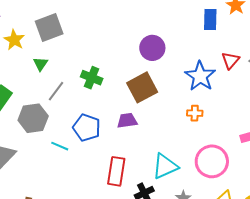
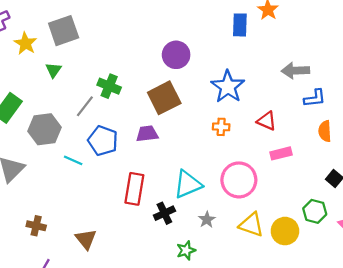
red triangle: (230, 60) -> (267, 121), moved, turned -48
gray line: (56, 91) -> (85, 106), moved

